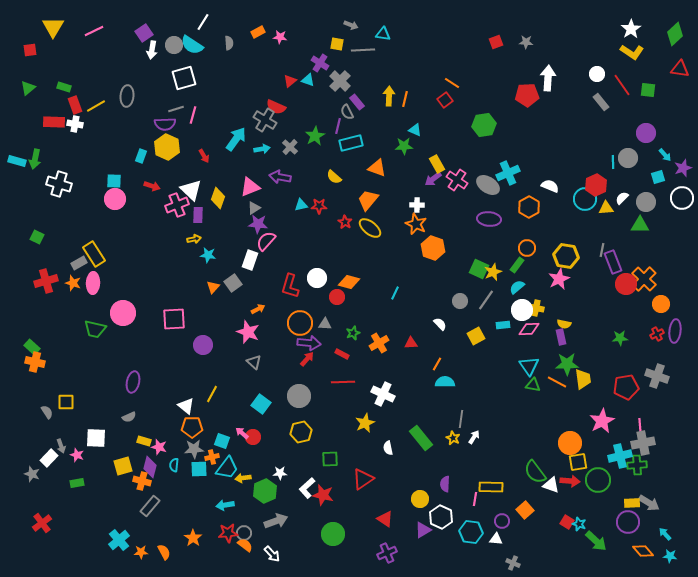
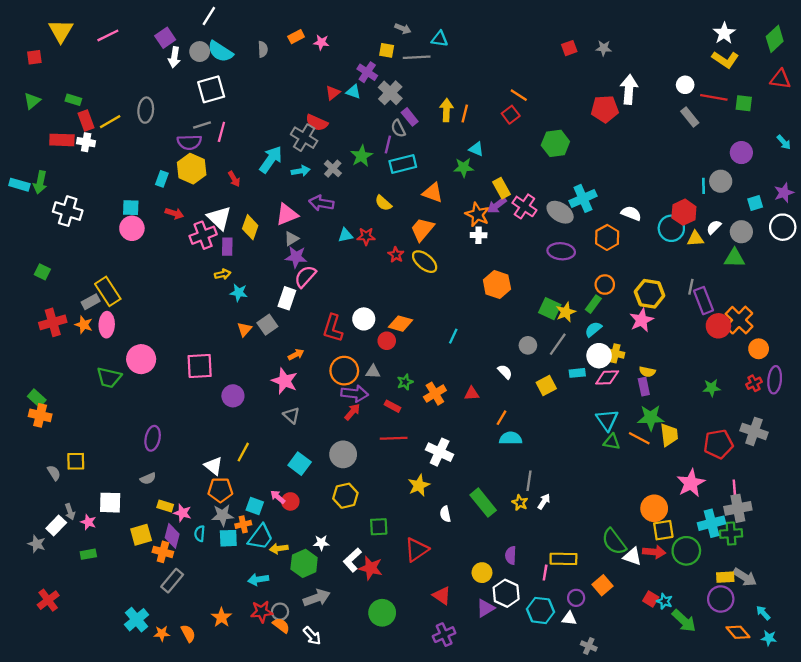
white line: (203, 22) -> (209, 16), moved
red line: (622, 85) -> (714, 97), turned -45
cyan arrow: (665, 155) -> (784, 142), moved
orange star: (416, 224) -> (477, 215), moved

